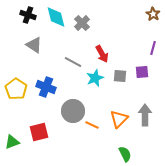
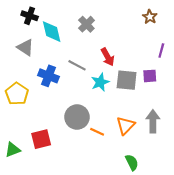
brown star: (153, 14) -> (150, 17), moved
cyan diamond: (56, 17) -> (52, 32), moved
gray triangle: (34, 45) -> (25, 47), moved
gray square: (120, 76) -> (127, 80), size x1.5
blue cross: (46, 87) -> (49, 76), moved

